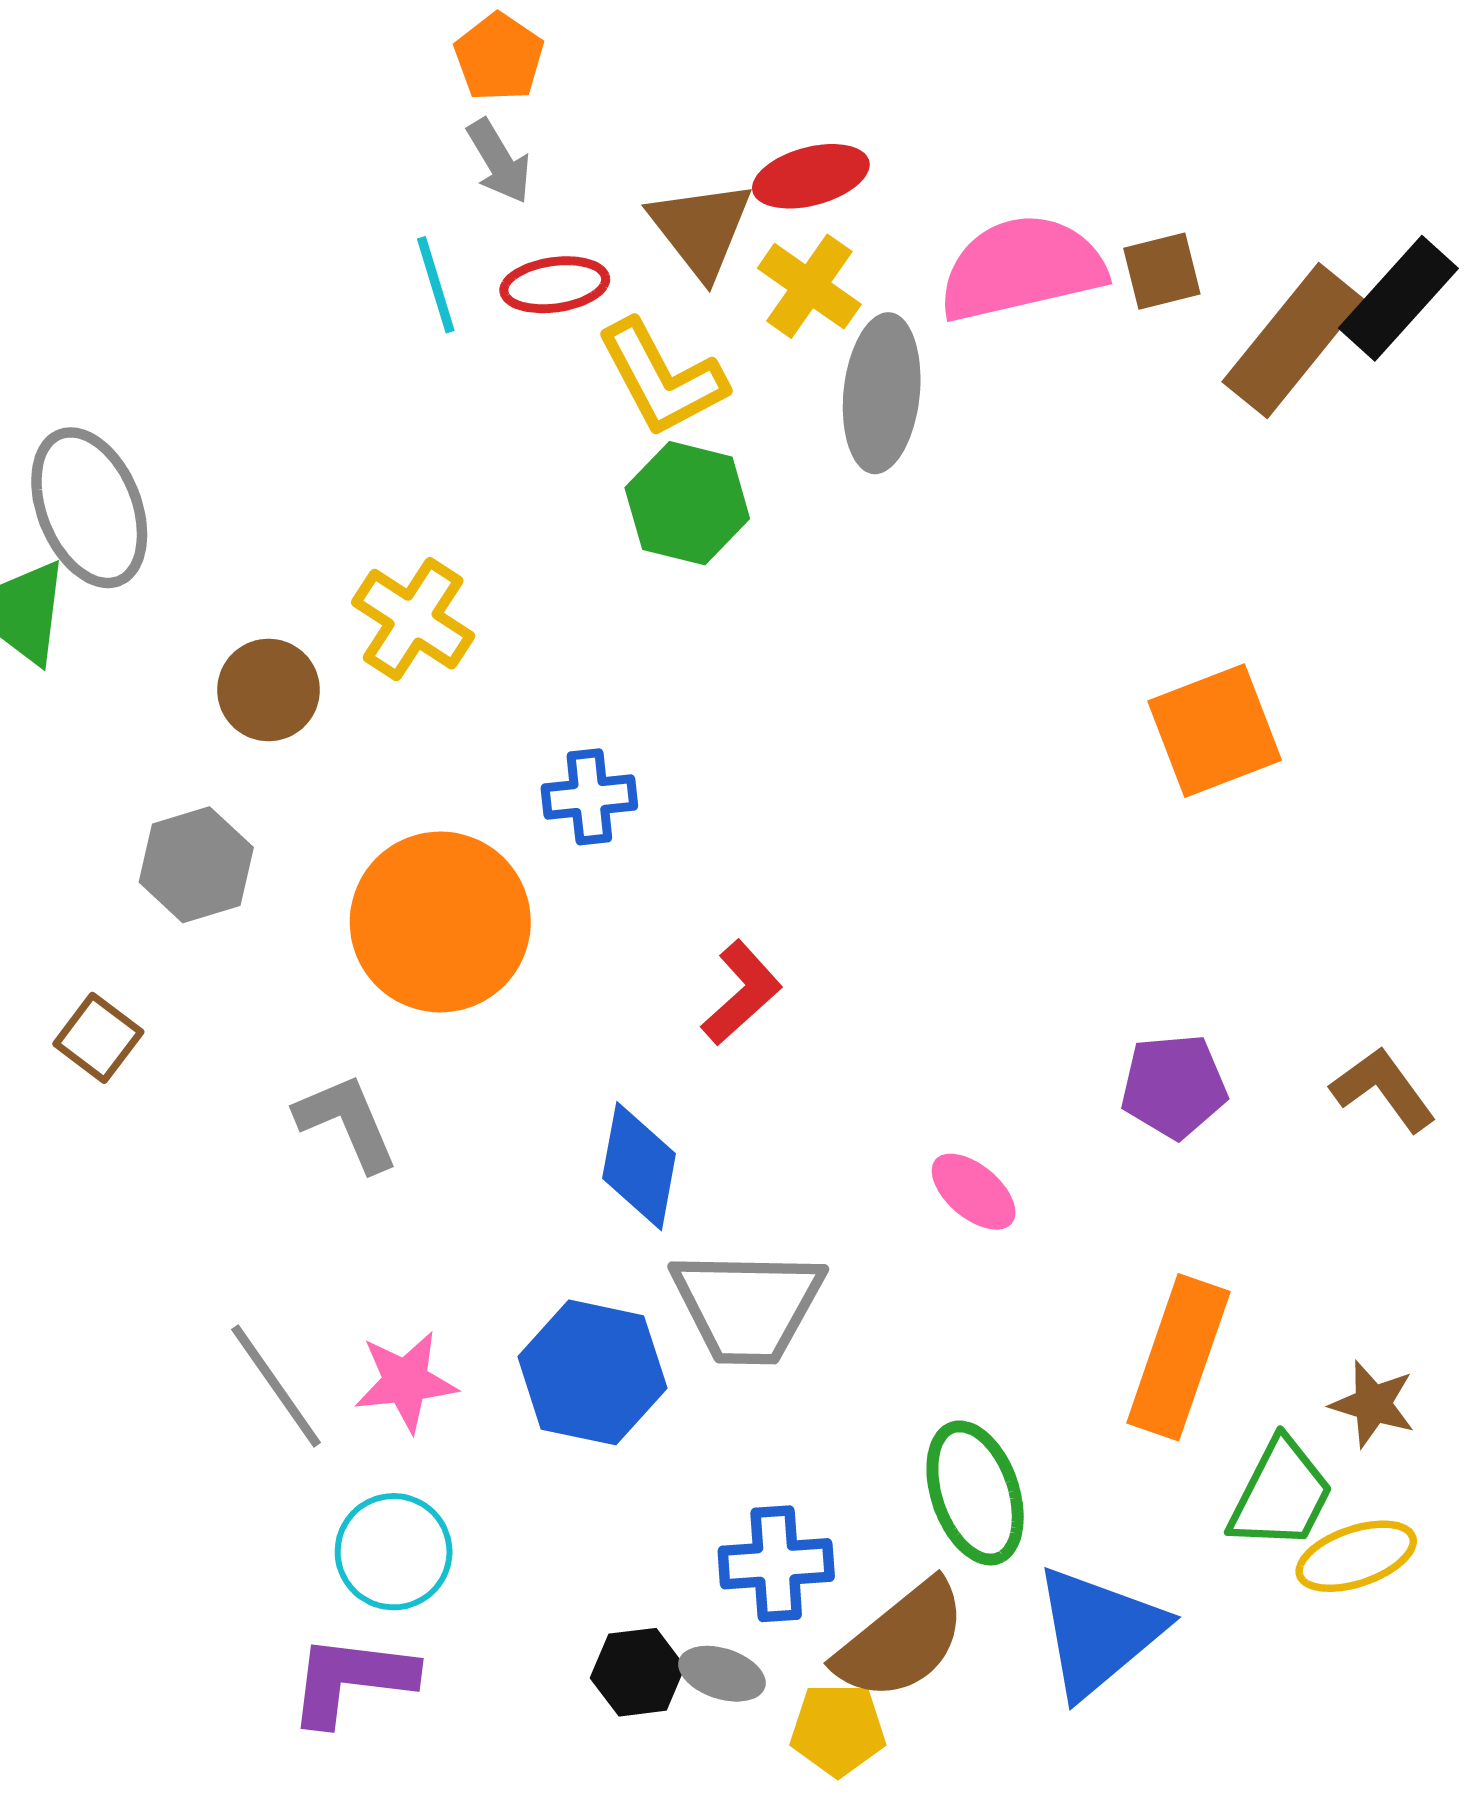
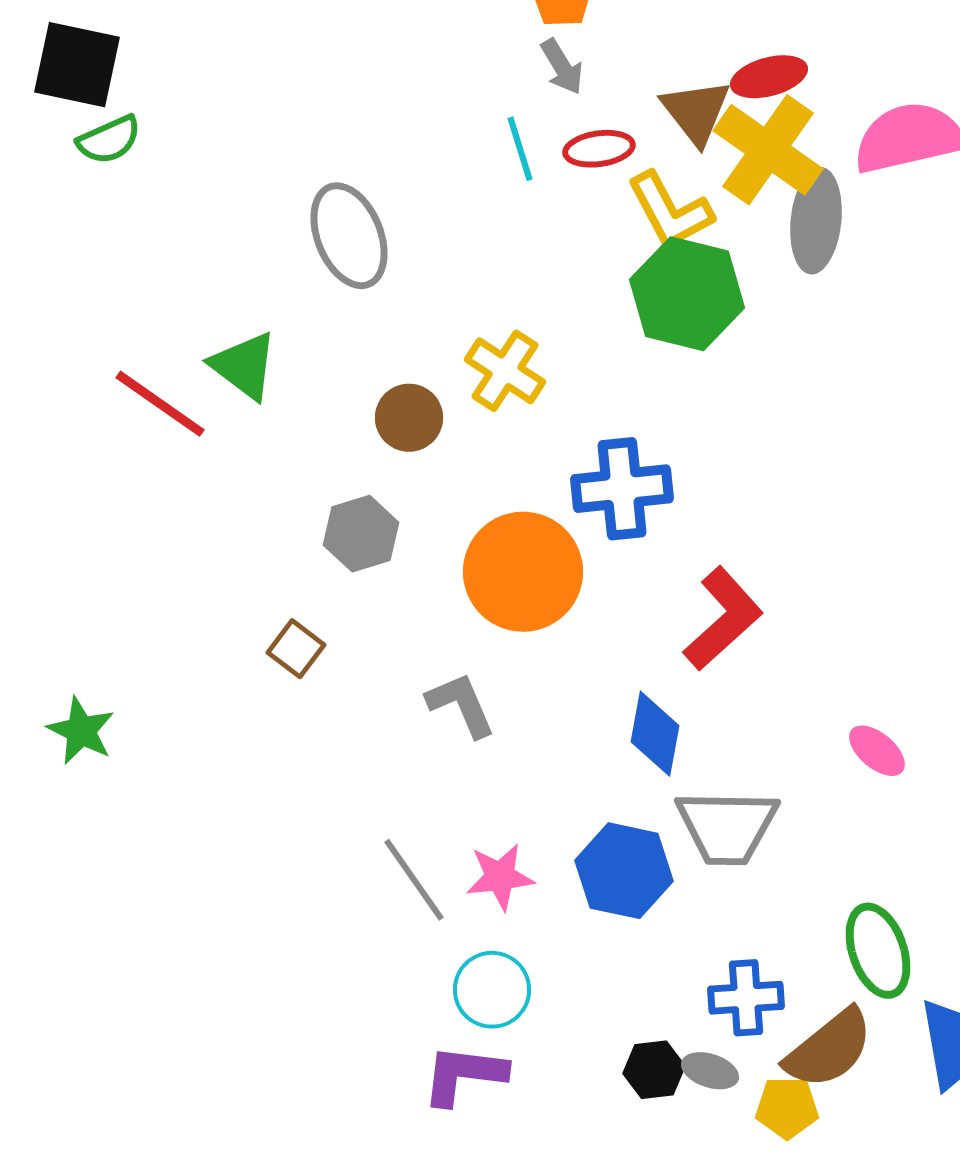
yellow cross: (809, 286) -> (768, 150), size x1.6
green hexagon: (687, 503) -> (687, 294), size x1.4
gray ellipse: (89, 508) -> (349, 236), moved
blue cross: (589, 797) -> (622, 489), size x1.6
red L-shape: (742, 993) -> (723, 619), size x1.5

